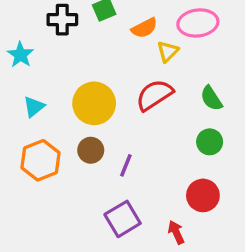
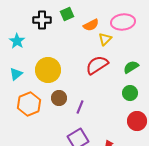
green semicircle: (211, 98) -> (131, 67), turned 91
yellow circle: (94, 103) -> (48, 70), moved
cyan triangle: (34, 107) -> (16, 74), moved
red circle: (203, 195) -> (137, 121), moved

